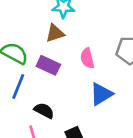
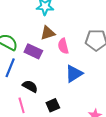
brown triangle: (55, 33) -> (48, 33), moved

